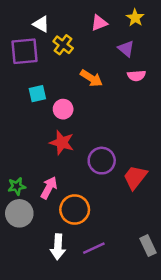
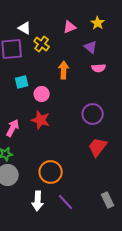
orange arrow: (91, 78) -> (64, 70), turned -120
purple circle: (102, 161) -> (93, 114), moved
pink arrow: (49, 188) -> (13, 128), moved
purple line: (94, 248) -> (66, 202), turned 72

